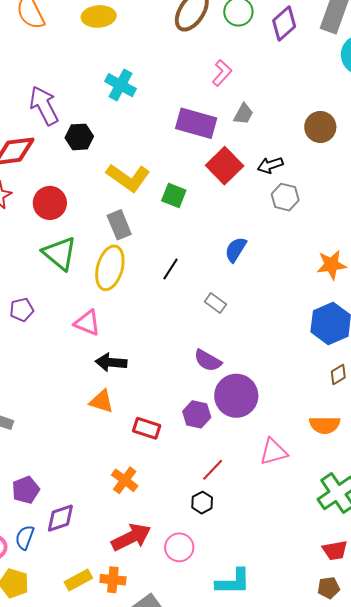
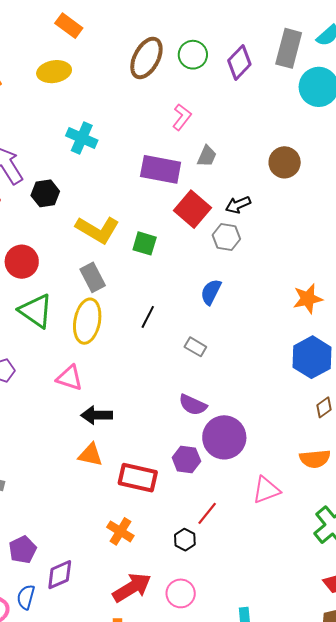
gray hexagon: (285, 197) -> (226, 237), moved
red rectangle: (147, 428) -> (138, 478), size x1.4
black hexagon: (202, 503) -> (185, 540), moved

